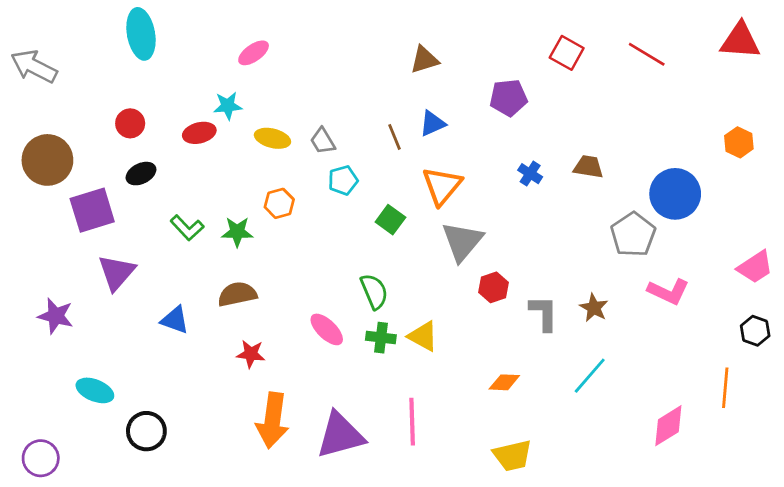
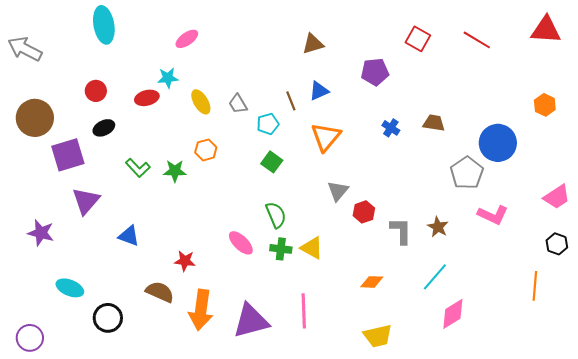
yellow ellipse: (272, 138) -> (201, 102), turned 45
cyan pentagon: (343, 180) -> (268, 124), moved
green square: (390, 220) -> (272, 162), moved
gray triangle: (462, 241) -> (338, 191), moved, size x0.7
brown semicircle: (237, 294) -> (160, 292), moved, turned 36
pink diamond: (668, 426) -> (453, 314), moved

